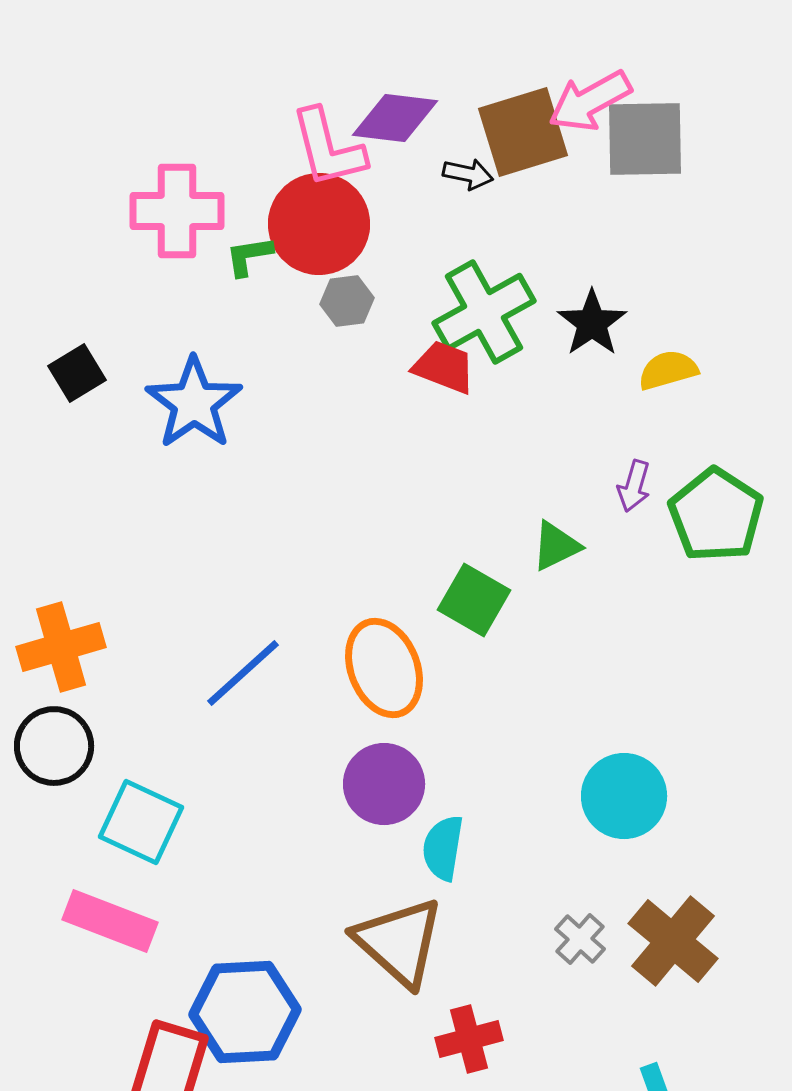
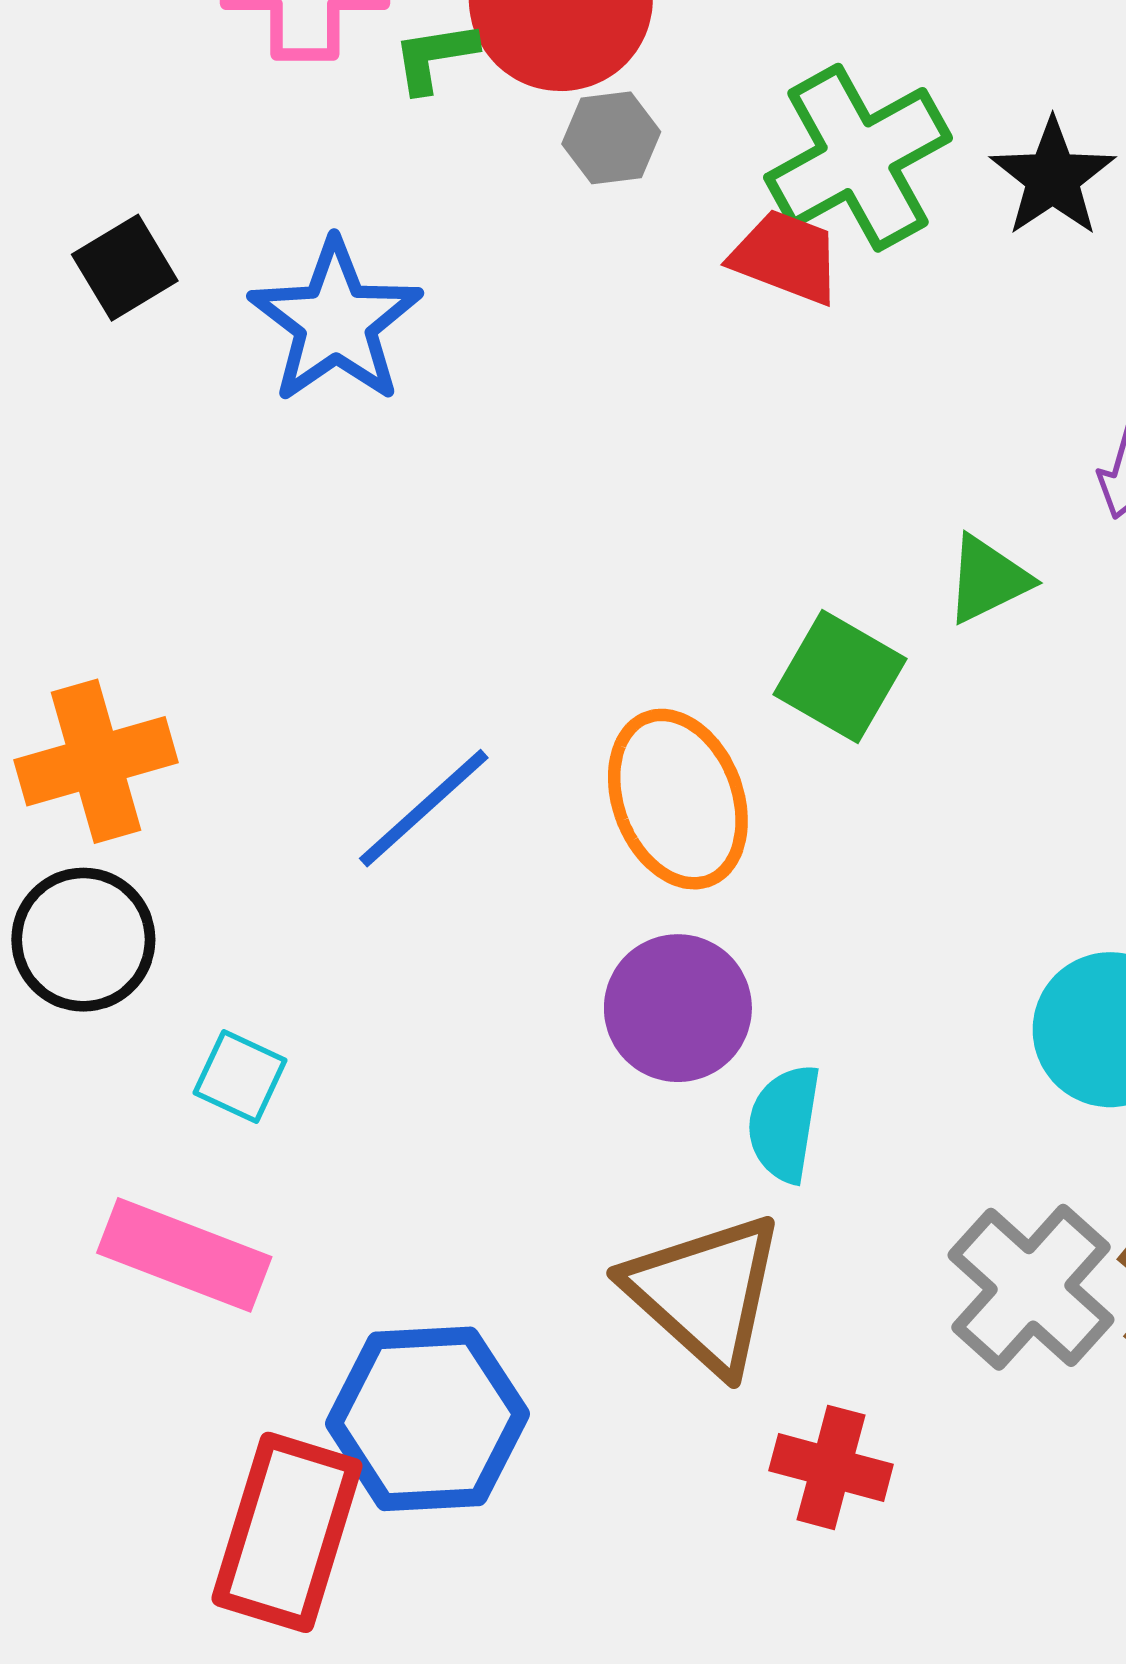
cyan square: (141, 822) -> (240, 1077), size x0.6
gray cross: (580, 939) -> (1031, 1287), size x1.8
red cross: (469, 1039) -> (831, 1467), turned 30

